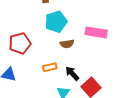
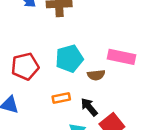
cyan pentagon: (56, 22) -> (69, 59), moved
brown semicircle: (67, 44) -> (96, 75), moved

